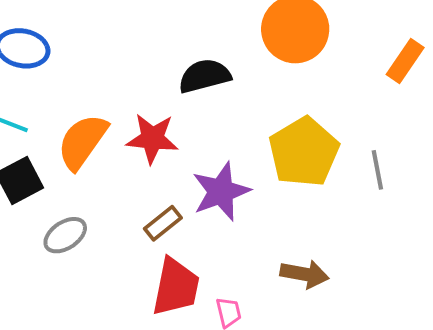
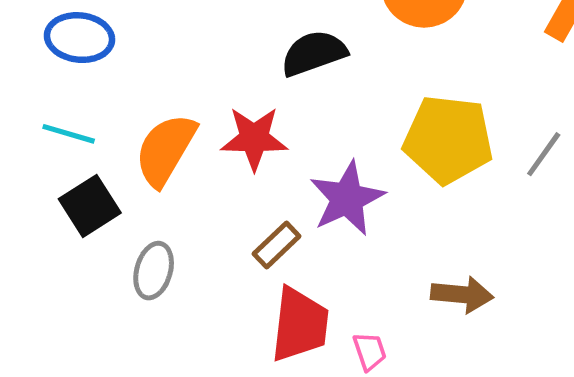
yellow pentagon: (304, 152) -> (448, 139), turned -30
gray line: (377, 170) -> (544, 154), turned 51
gray ellipse: (65, 235) -> (154, 271), turned -36

